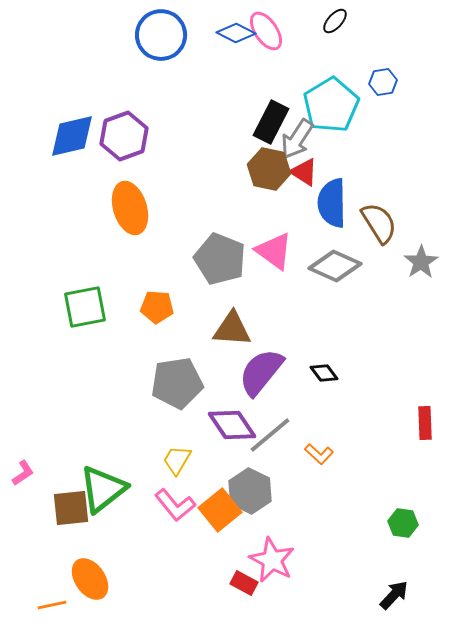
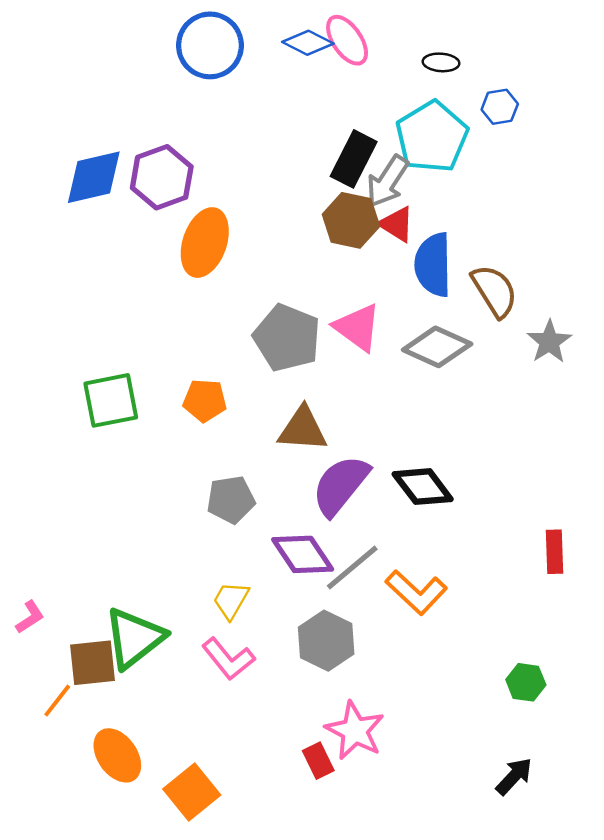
black ellipse: (335, 21) -> (441, 62), moved, turned 52
orange ellipse: (130, 208) -> (205, 243), moved, turned 36
black diamond: (324, 373) -> (423, 487), size x1.6
gray pentagon: (177, 383) -> (231, 500), size x0.7
orange L-shape: (319, 454) -> (416, 592), size x1.6
orange square: (220, 510) -> (192, 792), moved
red rectangle: (244, 583) -> (318, 761), turned 36
orange line: (52, 605) -> (57, 701), moved, turned -40

